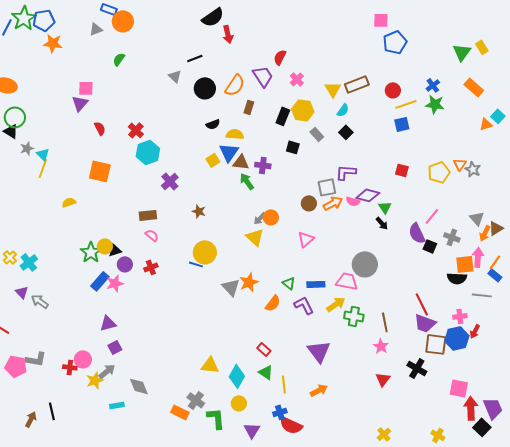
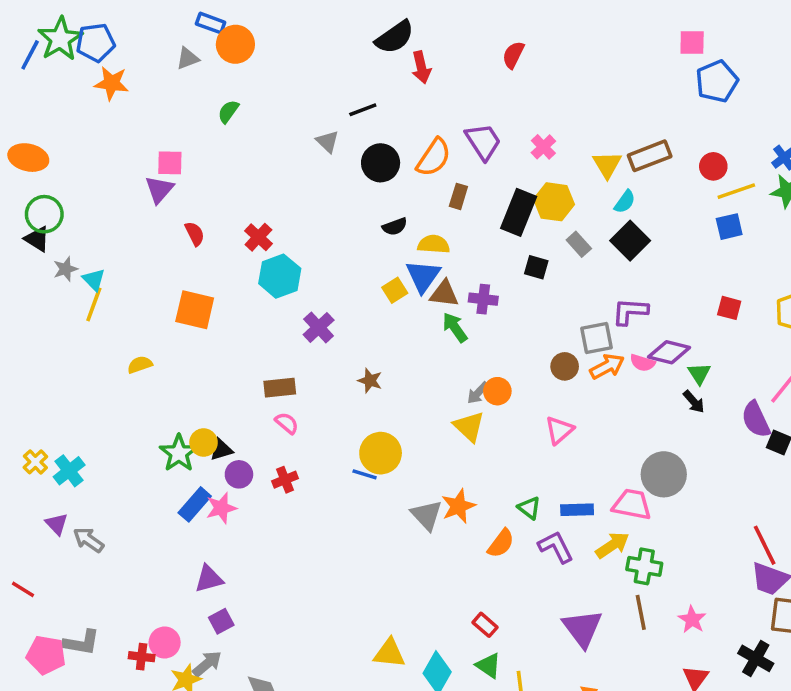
red semicircle: (280, 57) -> (513, 55), moved
black rectangle: (283, 116) -> (519, 212), size x1.4
black square: (346, 132) -> (630, 241), size x1.5
brown line: (385, 322) -> (641, 612), moved

